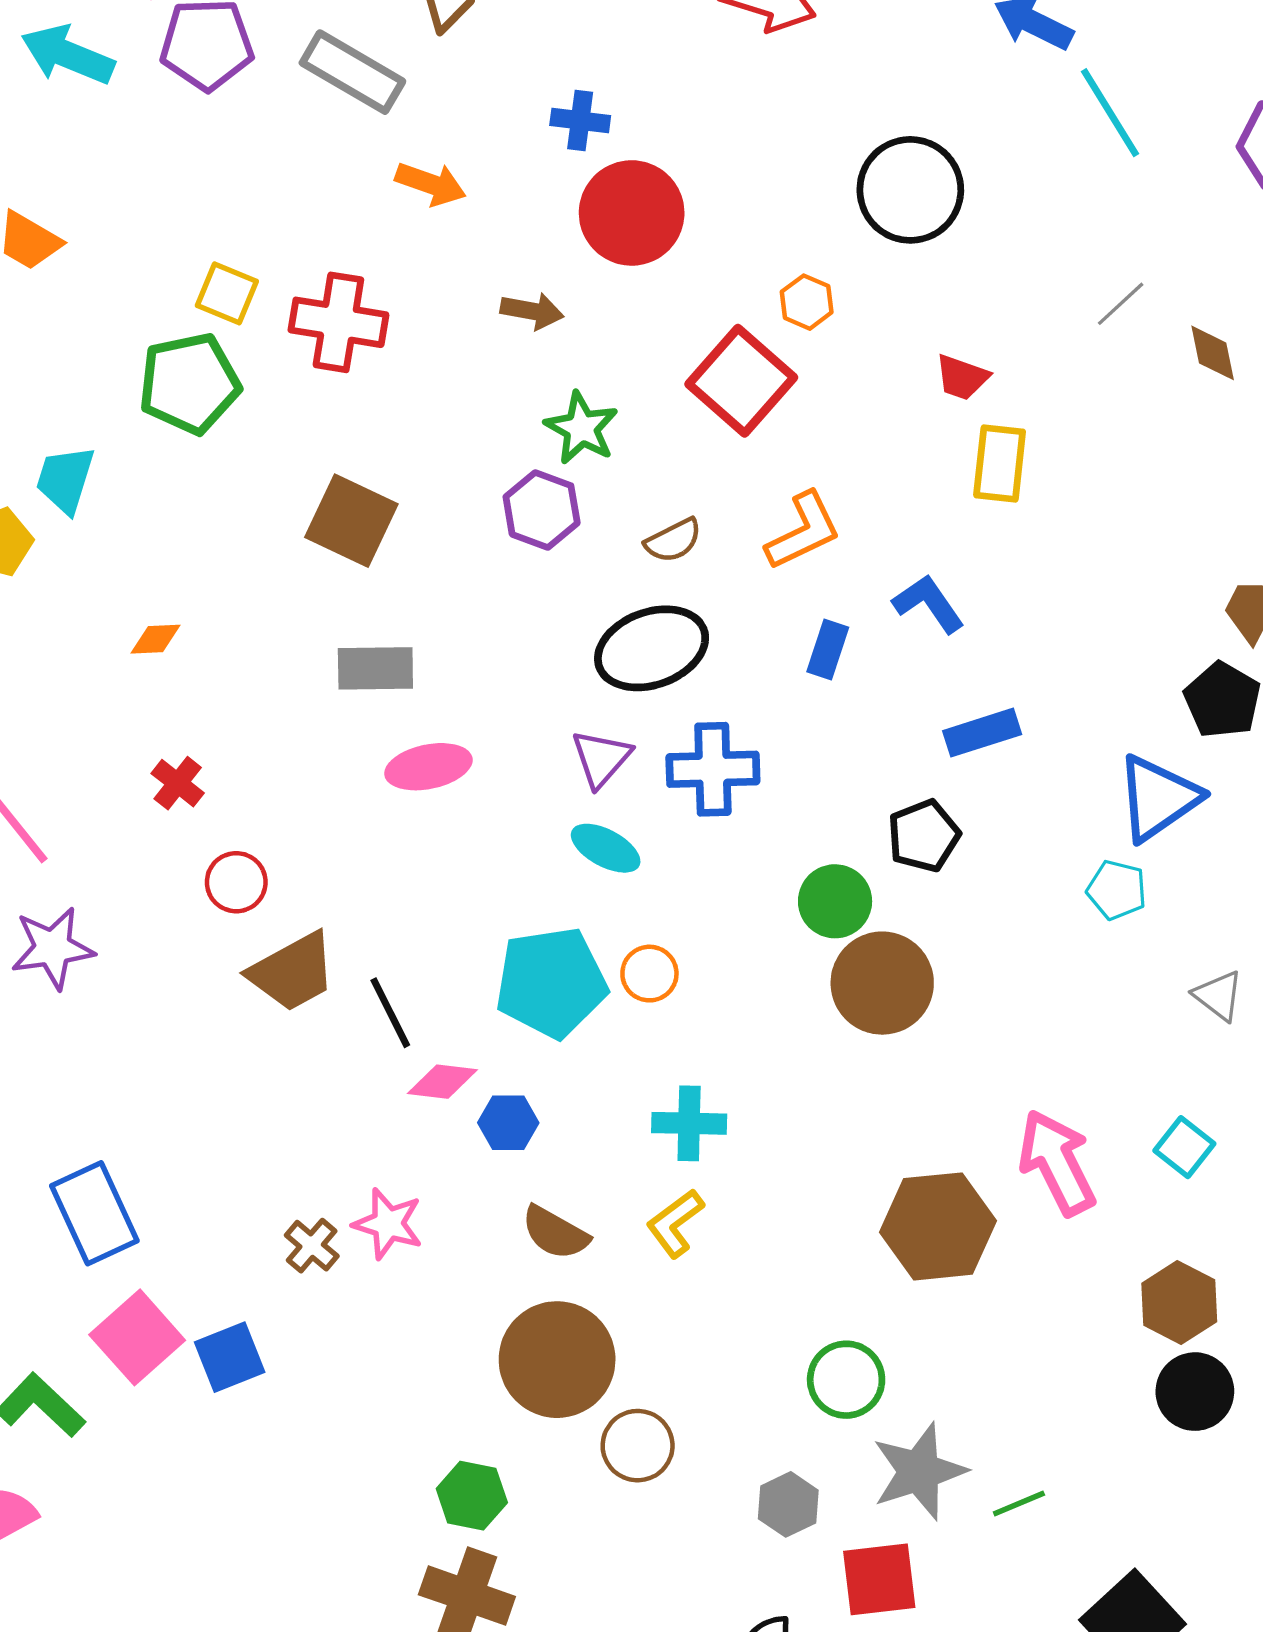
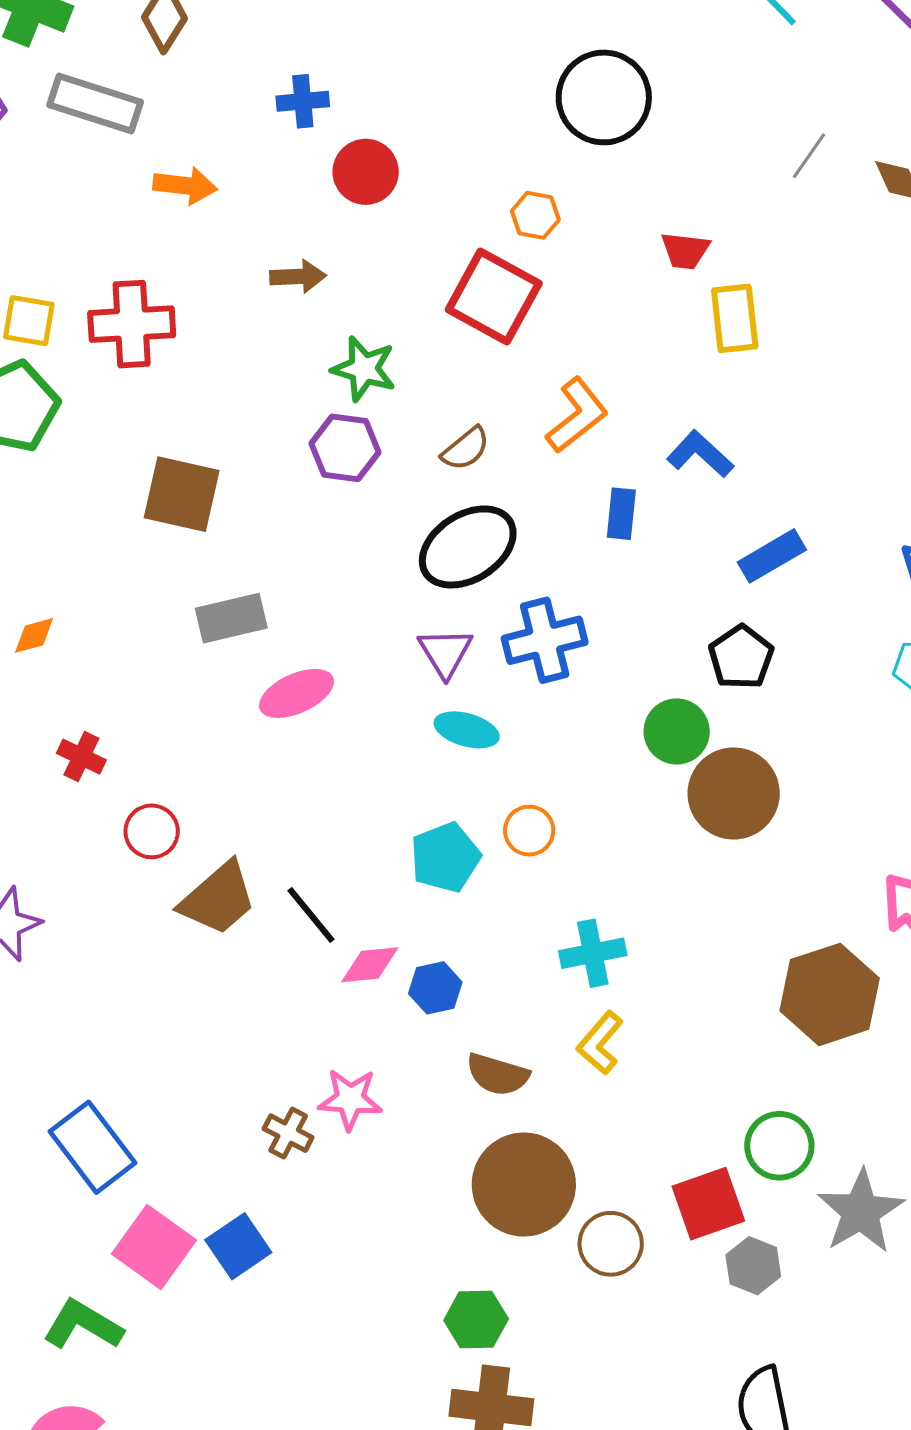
red circle: (632, 213) -> (366, 172), size x0.7
cyan pentagon: (551, 982) -> (445, 857), size x0.7
red square: (879, 1579) -> (708, 1204), moved

